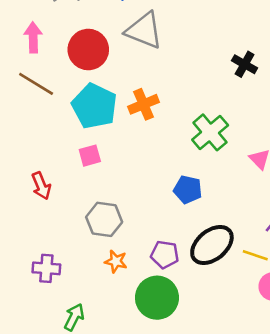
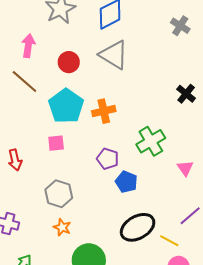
red circle: (88, 50) -> (69, 62), size x0.7
purple pentagon: (165, 254) -> (108, 159), moved

